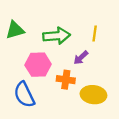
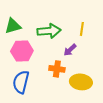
pink hexagon: (38, 65) -> (22, 51), moved
blue semicircle: (24, 95) -> (21, 82), turned 40

